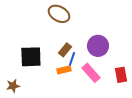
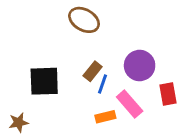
orange rectangle: (64, 70) -> (105, 117), moved
red rectangle: (121, 75) -> (168, 94), moved

